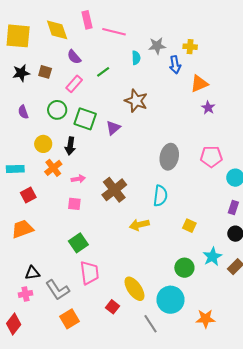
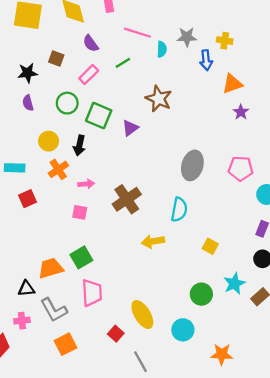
pink line: (114, 32) -> (138, 33), moved
black star: (21, 73) -> (28, 73), moved
orange trapezoid: (22, 229) -> (51, 268), moved
pink cross: (25, 294) -> (22, 321), moved
cyan circle: (170, 300) -> (183, 330), size x0.7
gray line: (151, 324) -> (140, 362), moved

